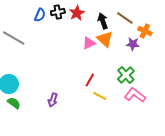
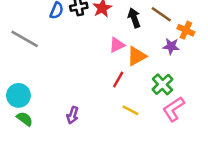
orange triangle: (105, 39) -> (137, 56), moved, turned 48
red line: (90, 80) -> (118, 79), moved
pink L-shape: (135, 95) -> (174, 109), turned -70

